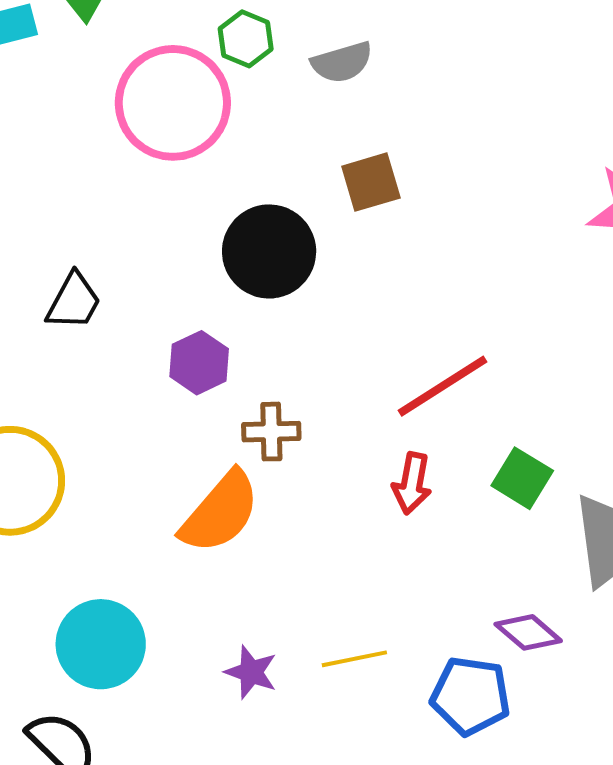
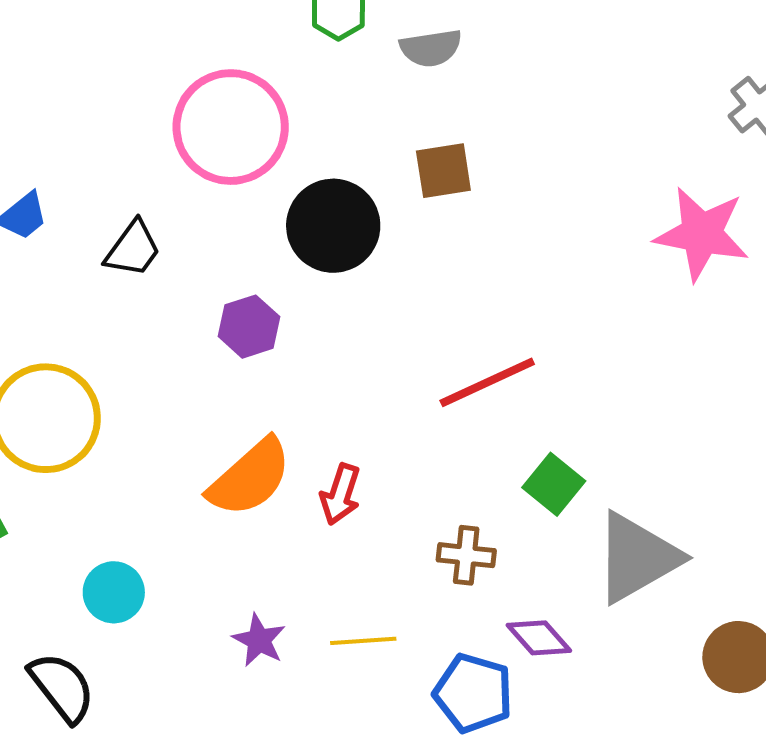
pink circle: (173, 103) -> (231, 127), moved
brown cross: (271, 432) -> (466, 555), moved
red arrow: (412, 483) -> (340, 494), moved
cyan circle: (101, 644) -> (114, 592), size x0.7

